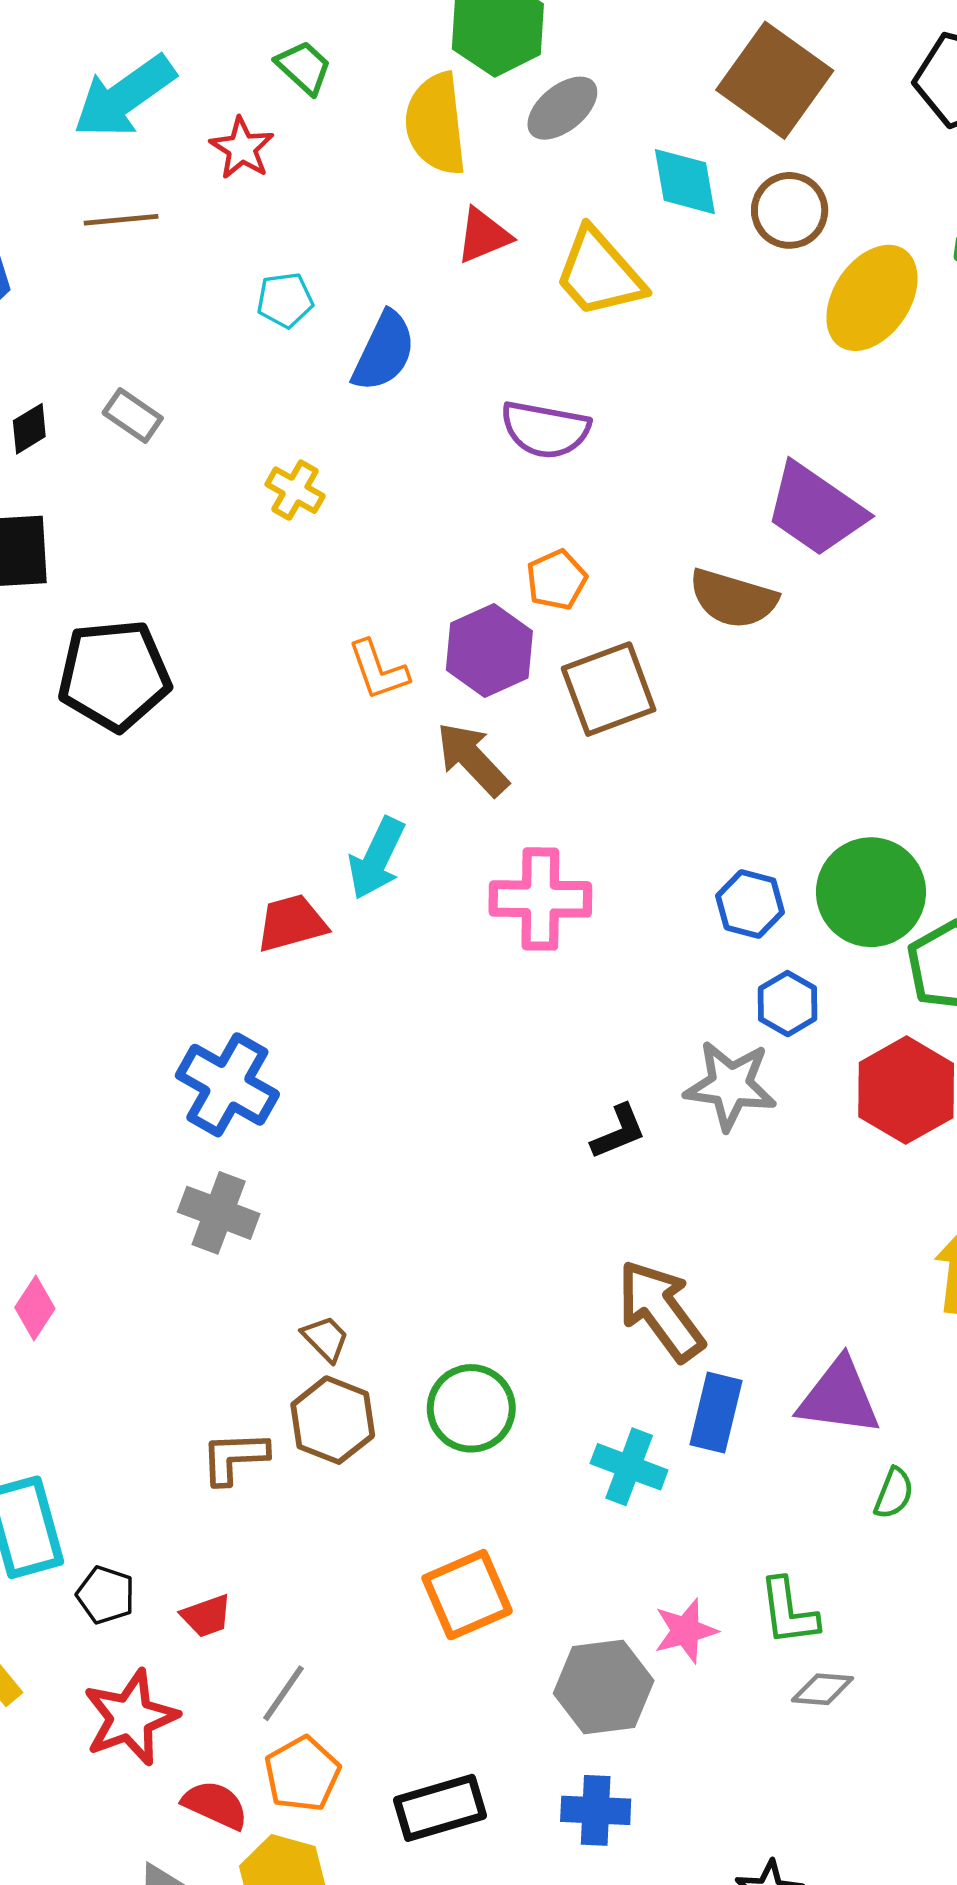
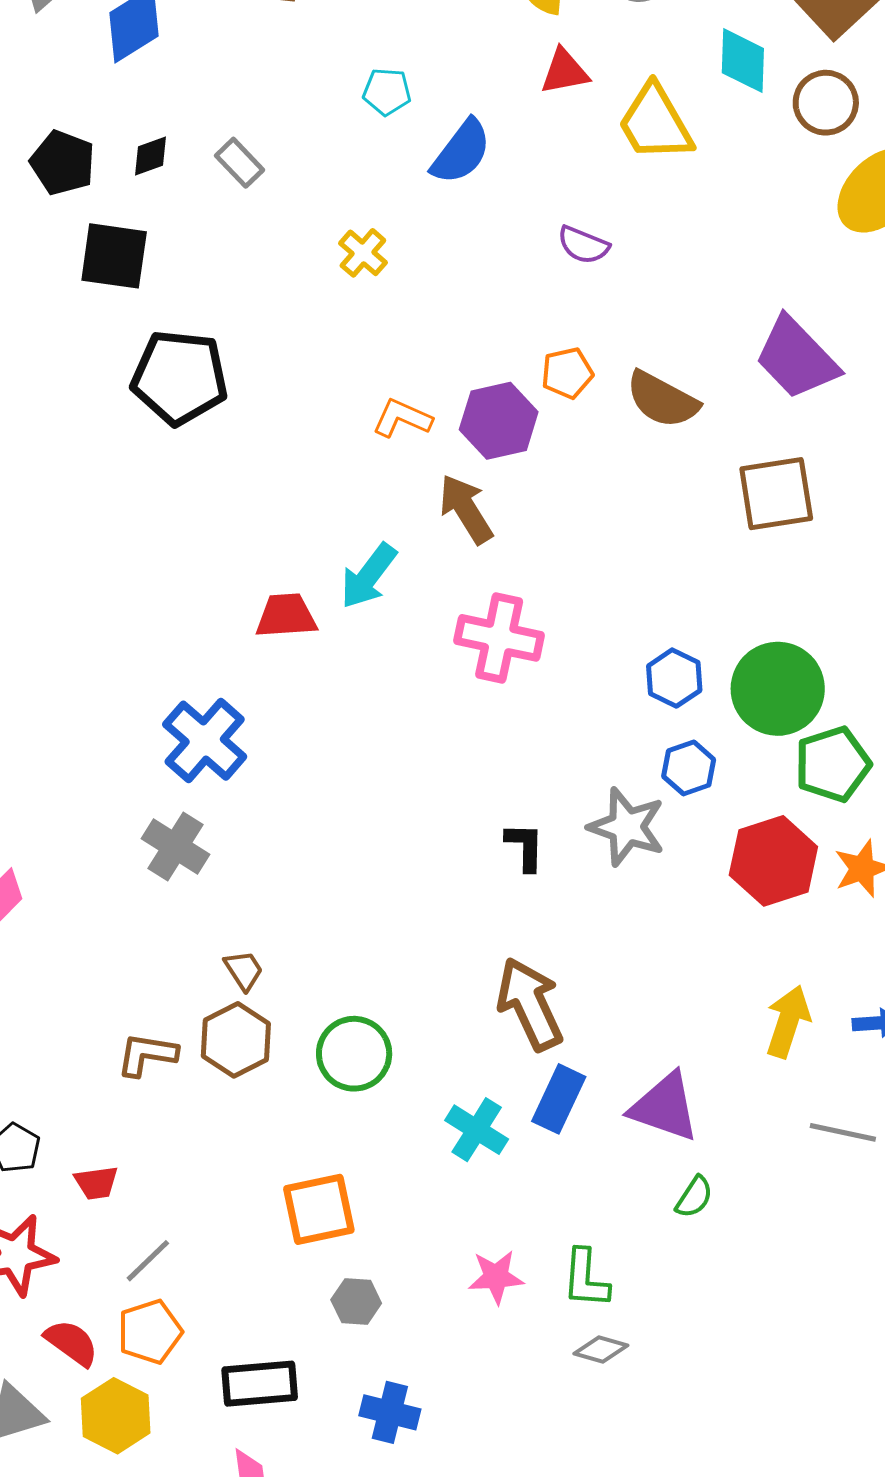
purple semicircle: (545, 430) -> (583, 245), size x0.7
brown semicircle: (733, 599) -> (662, 400), moved
orange L-shape: (378, 670) -> (402, 418), turned 122
brown square: (609, 689) -> (776, 494), moved
black L-shape: (619, 1132) -> (525, 847), turned -78
gray hexagon: (604, 1687) -> (356, 1301), moved, size x0.6

